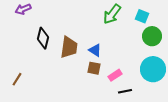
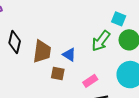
green arrow: (112, 14) -> (101, 41), moved
brown square: (94, 68) -> (58, 74), moved

